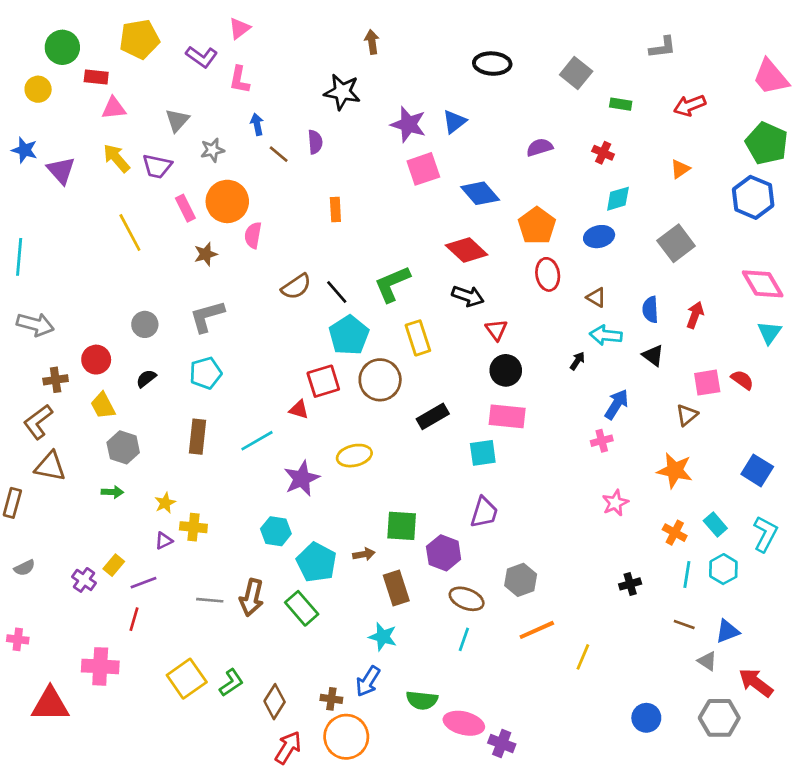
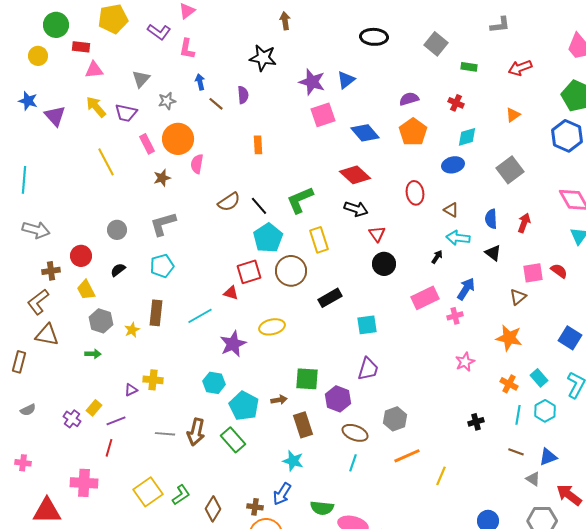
orange pentagon: (537, 226) -> (413, 132), moved
pink rectangle: (507, 416) -> (425, 298), moved, turned -32
yellow star: (165, 503) -> (132, 330), moved

